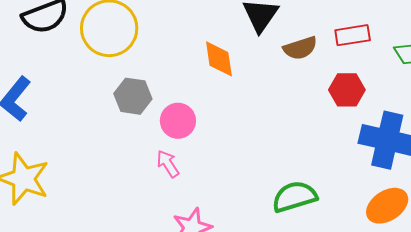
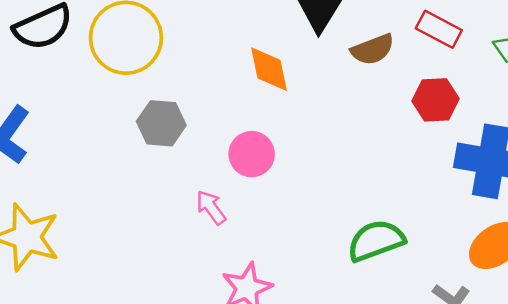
red rectangle: (353, 35) -> (439, 29), turned 40
pink circle: (178, 121) -> (252, 154), moved

